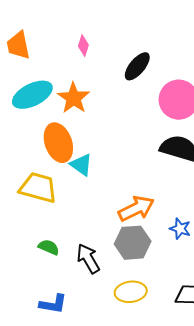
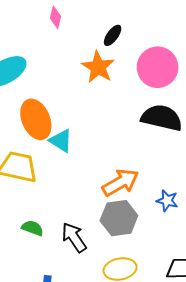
black ellipse: (137, 66) -> (113, 35), size x0.7
orange star: (74, 98) -> (98, 67), moved

